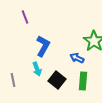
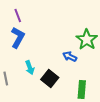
blue L-shape: (43, 46) -> (18, 38), moved
green rectangle: (83, 81) -> (82, 90), moved

